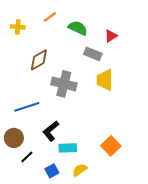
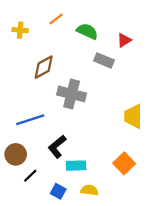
yellow trapezoid: (105, 80) -> (133, 116), moved
yellow semicircle: (80, 170) -> (89, 190), turned 42
blue square: (52, 171) -> (58, 191), turned -32

